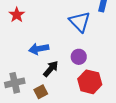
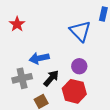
red hexagon: (90, 82) -> (74, 91), moved
gray cross: (15, 83) -> (22, 78), moved

